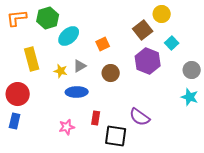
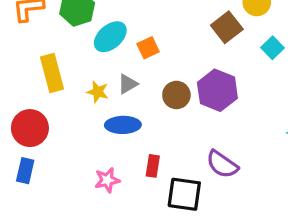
orange square: (103, 44) -> (148, 48), moved
purple hexagon: (148, 61) -> (217, 90), moved

